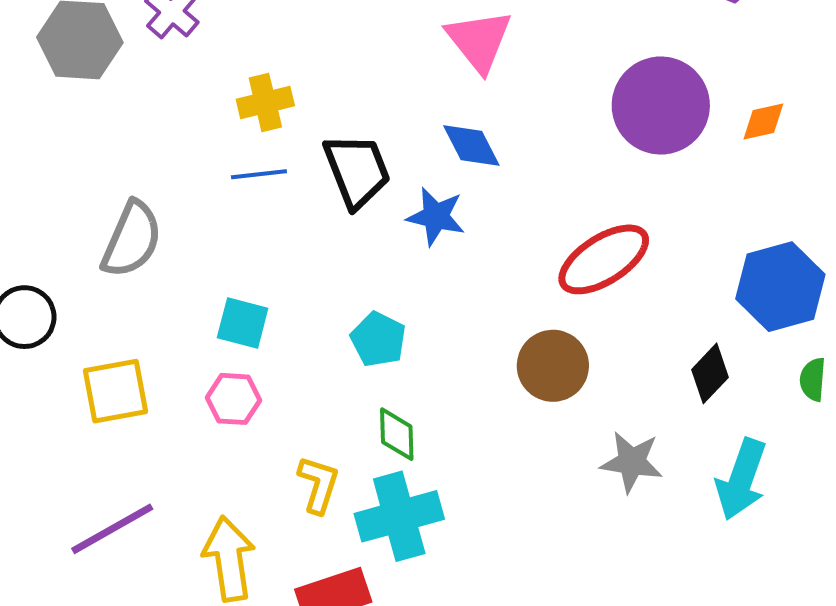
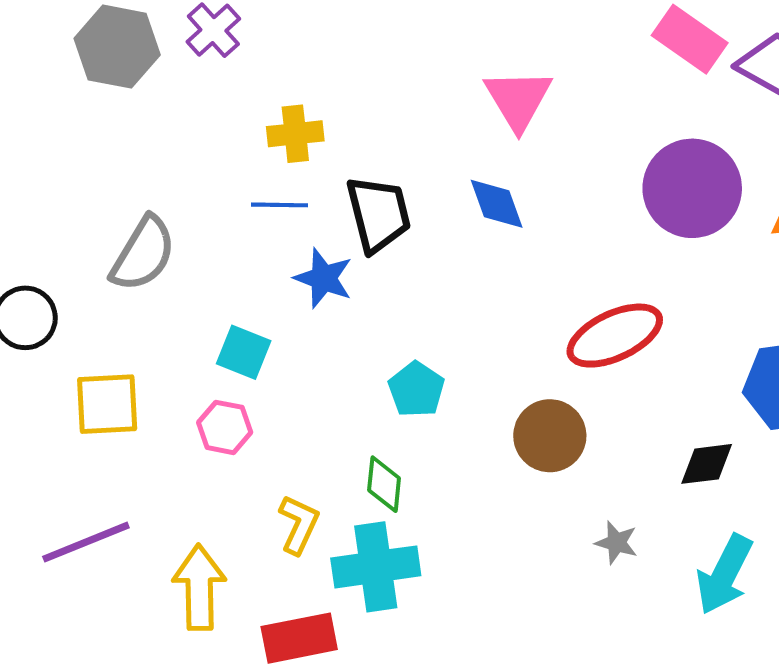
blue star: (436, 216) -> (323, 278), moved
cyan pentagon: (378, 339) -> (416, 389), moved
black diamond: (710, 373) -> (707, 464), turned 32
gray star: (632, 462) -> (616, 543), size x0.7

